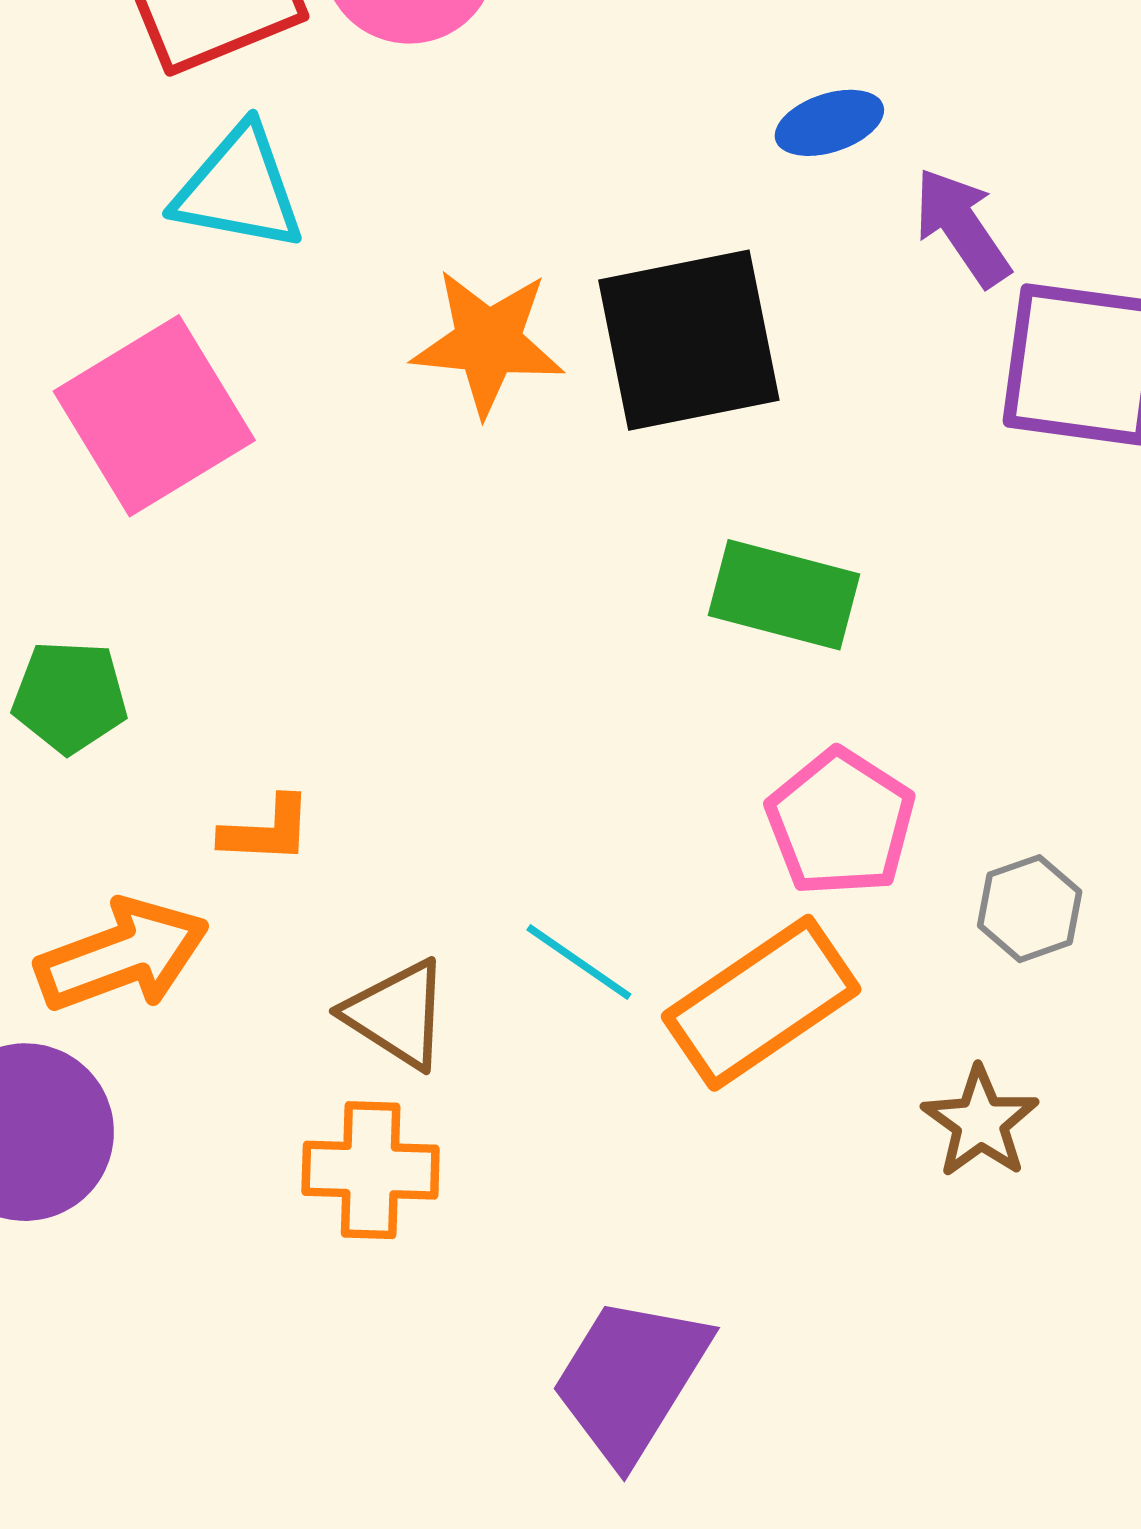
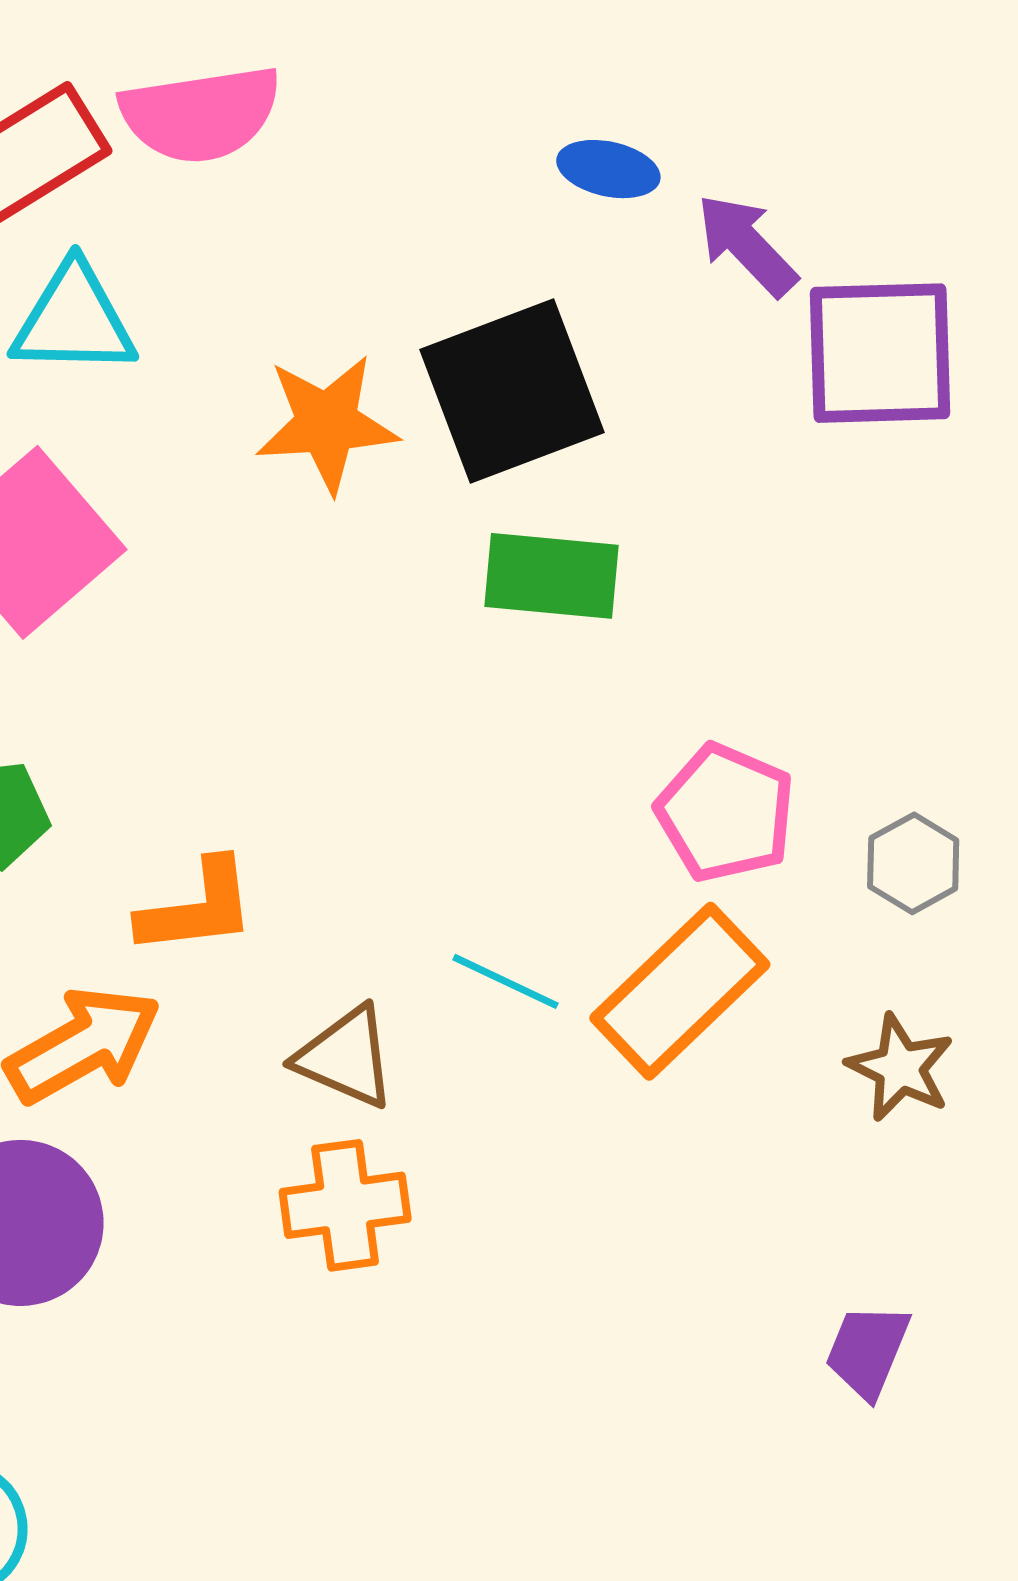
blue ellipse: (829, 123) -> (608, 169), turned 40
green rectangle: (784, 595) -> (551, 576), moved
orange L-shape: (267, 830) -> (197, 908), size x1.4
purple trapezoid: (630, 1379) -> (868, 1351), moved, size x0.6

